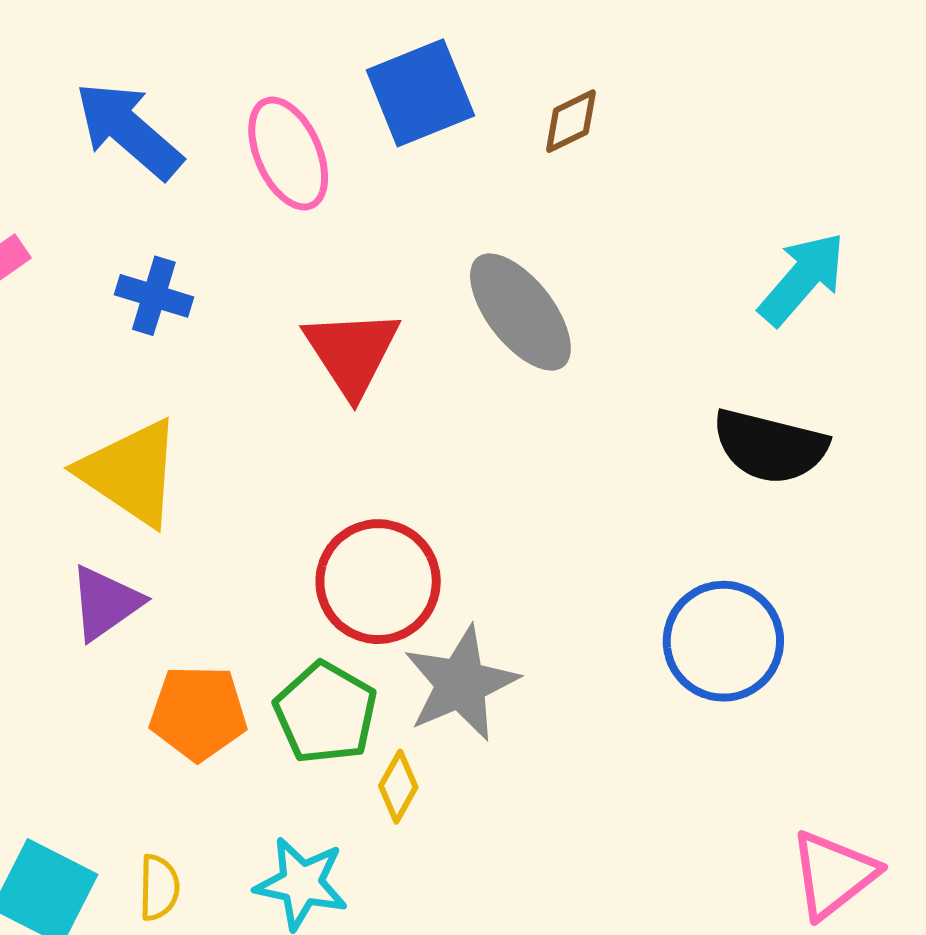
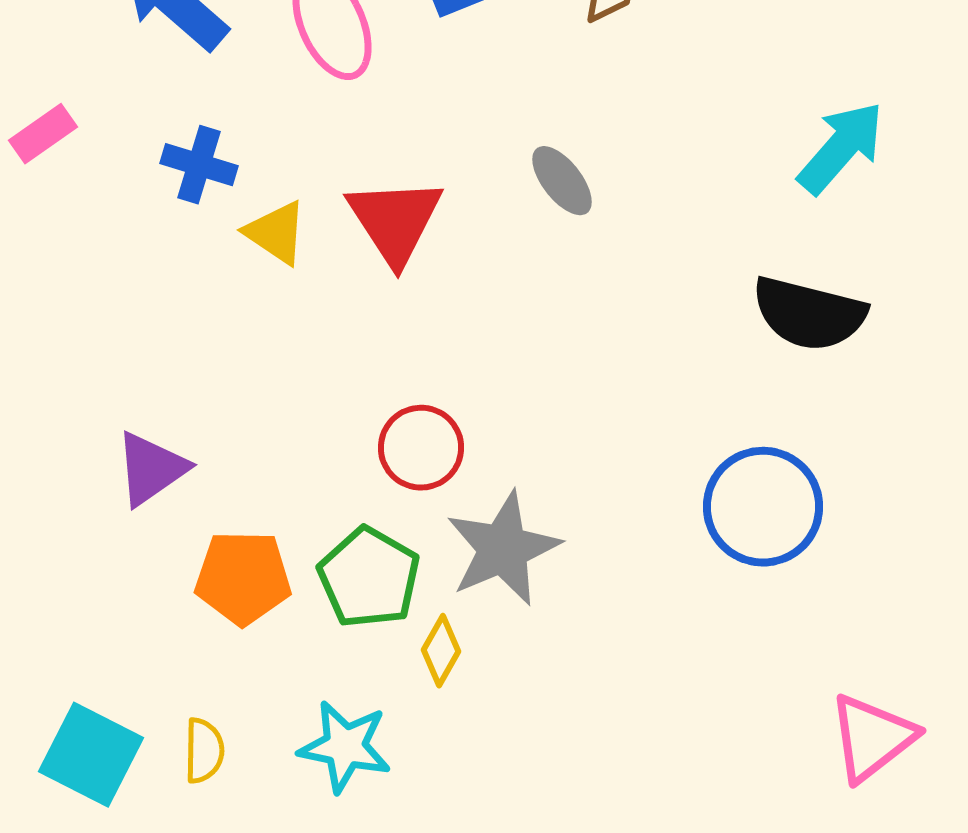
gray ellipse: (520, 312) -> (562, 181), size x0.6
yellow triangle: (131, 473) -> (276, 233), moved, size x0.6
red circle: (378, 582) -> (421, 448), size x0.7

